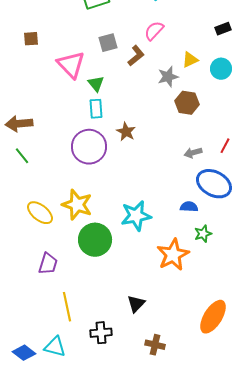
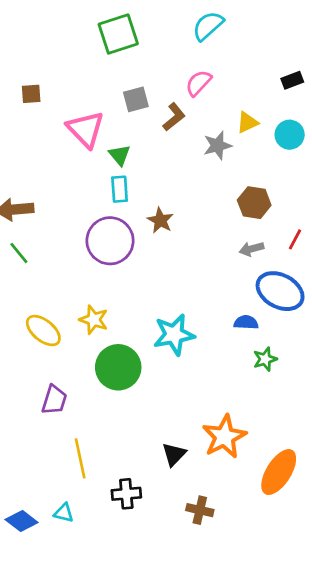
brown hexagon: (187, 103) -> (254, 203), moved
yellow star: (77, 205) -> (94, 320), size x0.7
orange star: (173, 255) -> (224, 437), moved
cyan triangle: (55, 347) -> (64, 513), size x0.7

